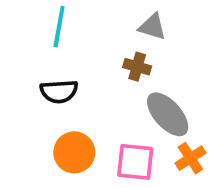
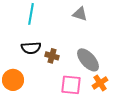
brown cross: (137, 67) -> (52, 56), moved
orange circle: (74, 152) -> (13, 80), moved

